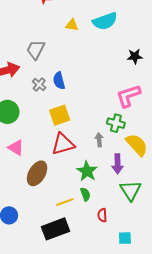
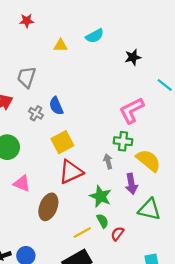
cyan semicircle: (105, 21) -> (95, 36), size x0.7
black star: (135, 56) -> (133, 57), moved
green triangle: (131, 190) -> (149, 209), turned -35
red semicircle: (102, 215) -> (117, 234), moved, turned 48

